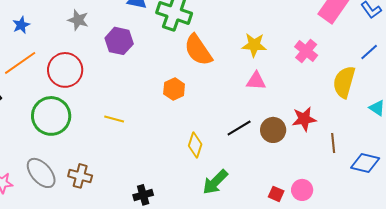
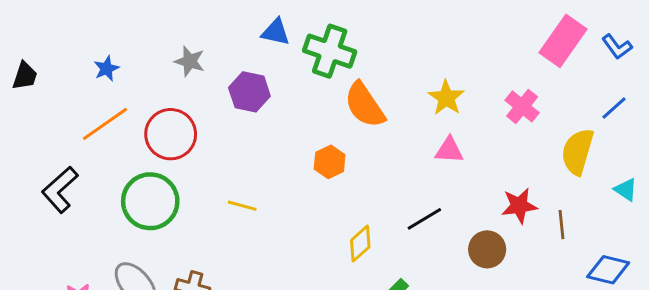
yellow star: (254, 45) -> (446, 98), turned 30
brown circle: (273, 130) -> (487, 249), moved
brown line: (333, 143) -> (561, 225), moved
yellow diamond: (195, 145) -> (360, 244), turned 30

